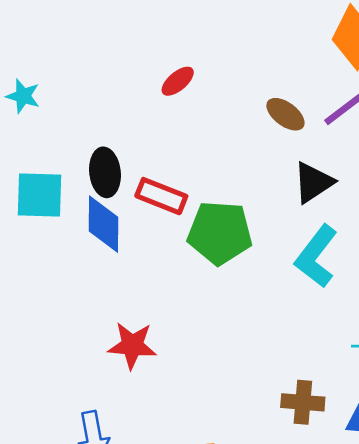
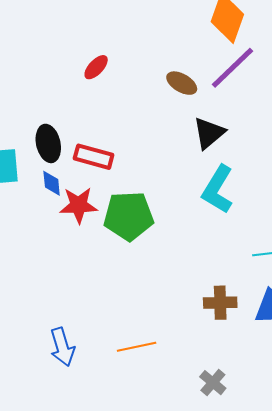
blue diamond: (103, 224) -> (52, 183), size x0.6
green pentagon: (220, 233) -> (129, 216), moved
red star: (132, 345) -> (79, 205), moved

